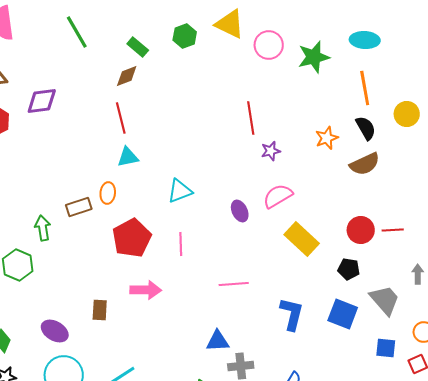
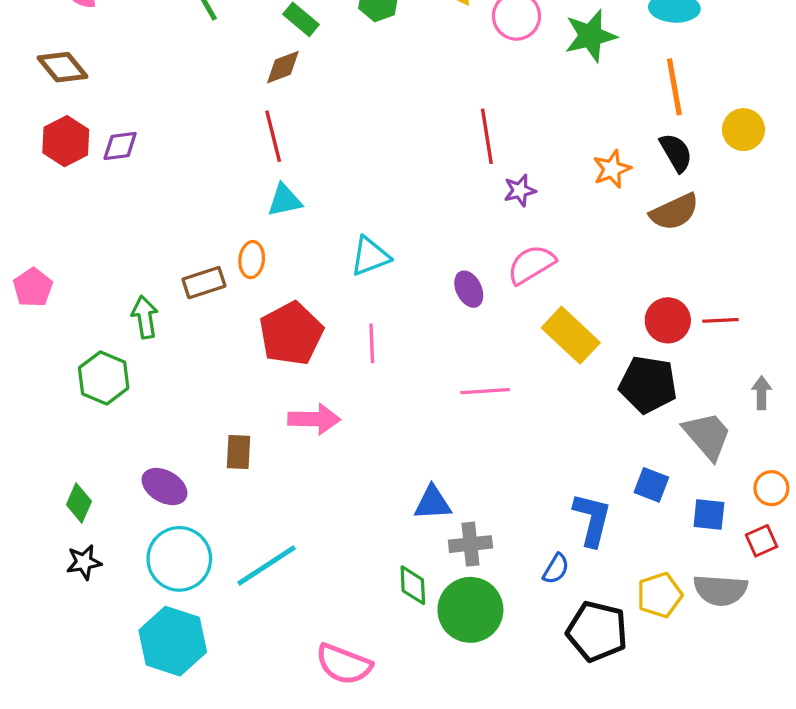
purple diamond: (42, 101) -> (120, 146), moved, size x0.7
black pentagon: (349, 269) -> (648, 385), size x1.6
pink line: (234, 284) -> (485, 391), moved
blue L-shape: (292, 314) -> (592, 519), moved
blue square: (343, 314) -> (651, 485), moved, size x0.7

